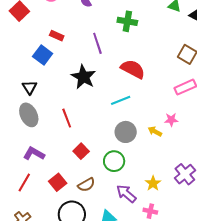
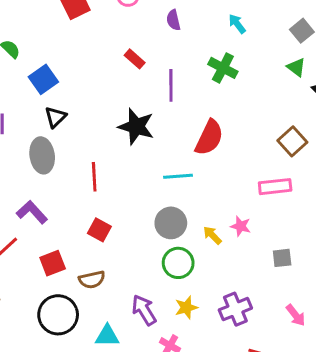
red rectangle: (57, 36) -> (135, 59), moved
blue square: (43, 55) -> (43, 79), moved
red semicircle: (133, 69) -> (209, 138), turned 70
black star: (83, 77) -> (136, 126), turned -30
red square: (81, 151) -> (99, 230), turned -35
green circle: (114, 161) -> (178, 263), moved

